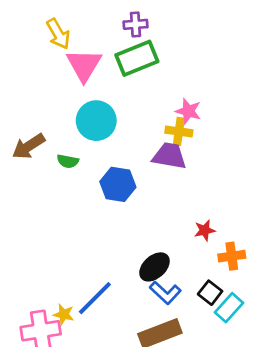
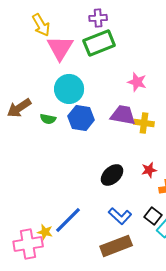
yellow cross: (179, 131) -> (144, 123), moved
blue hexagon: (118, 184) -> (81, 118), moved
black ellipse: (154, 267) -> (112, 175), moved

